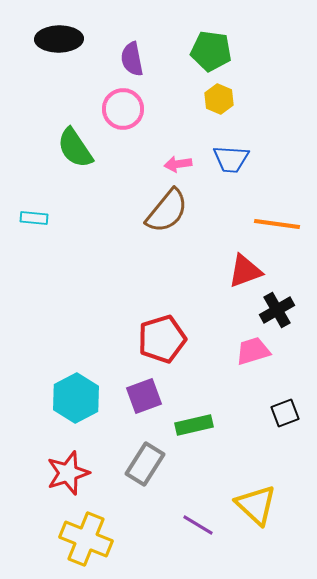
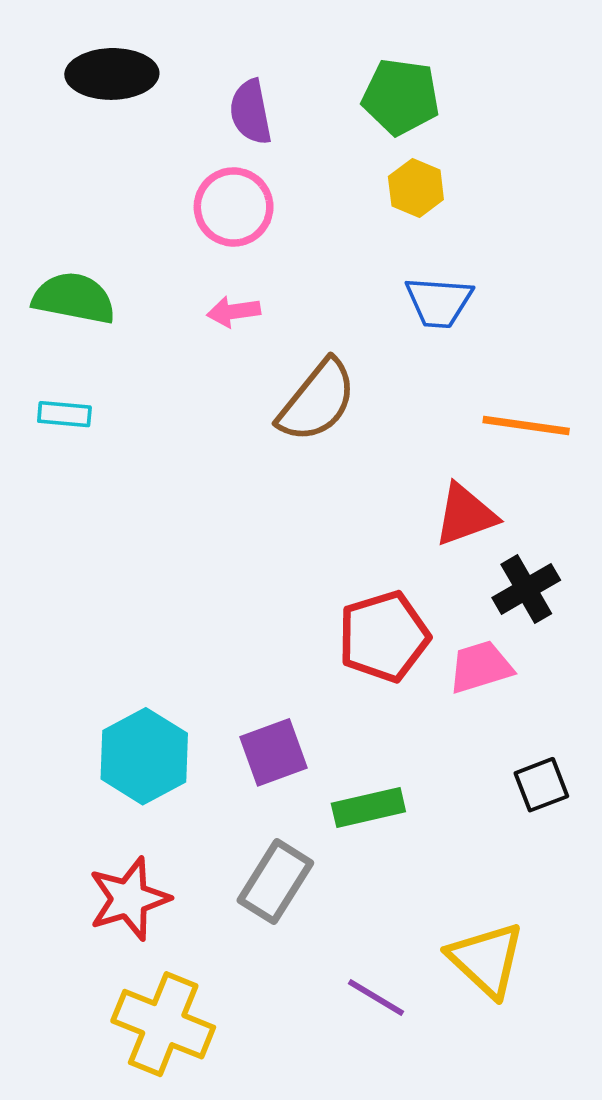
green semicircle: (75, 148) -> (74, 298), moved, turned 135
pink arrow: (178, 164) -> (234, 312), moved
red pentagon: (162, 339) -> (384, 636), moved

